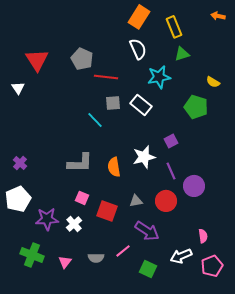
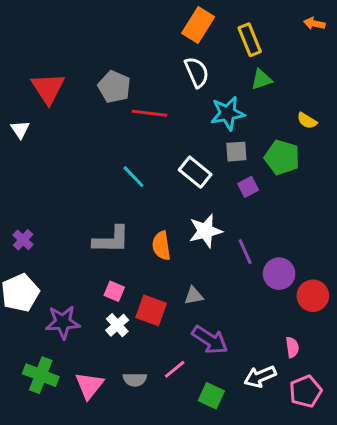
gray square: (113, 103) -> (236, 152), moved
white rectangle: (141, 105) -> (195, 172), moved
purple square: (171, 141) -> (248, 187), moved
red circle: (166, 201) -> (313, 296), moved
white cross: (74, 224) -> (117, 325), moved
pink triangle: (65, 262) -> (89, 385), size x1.5

